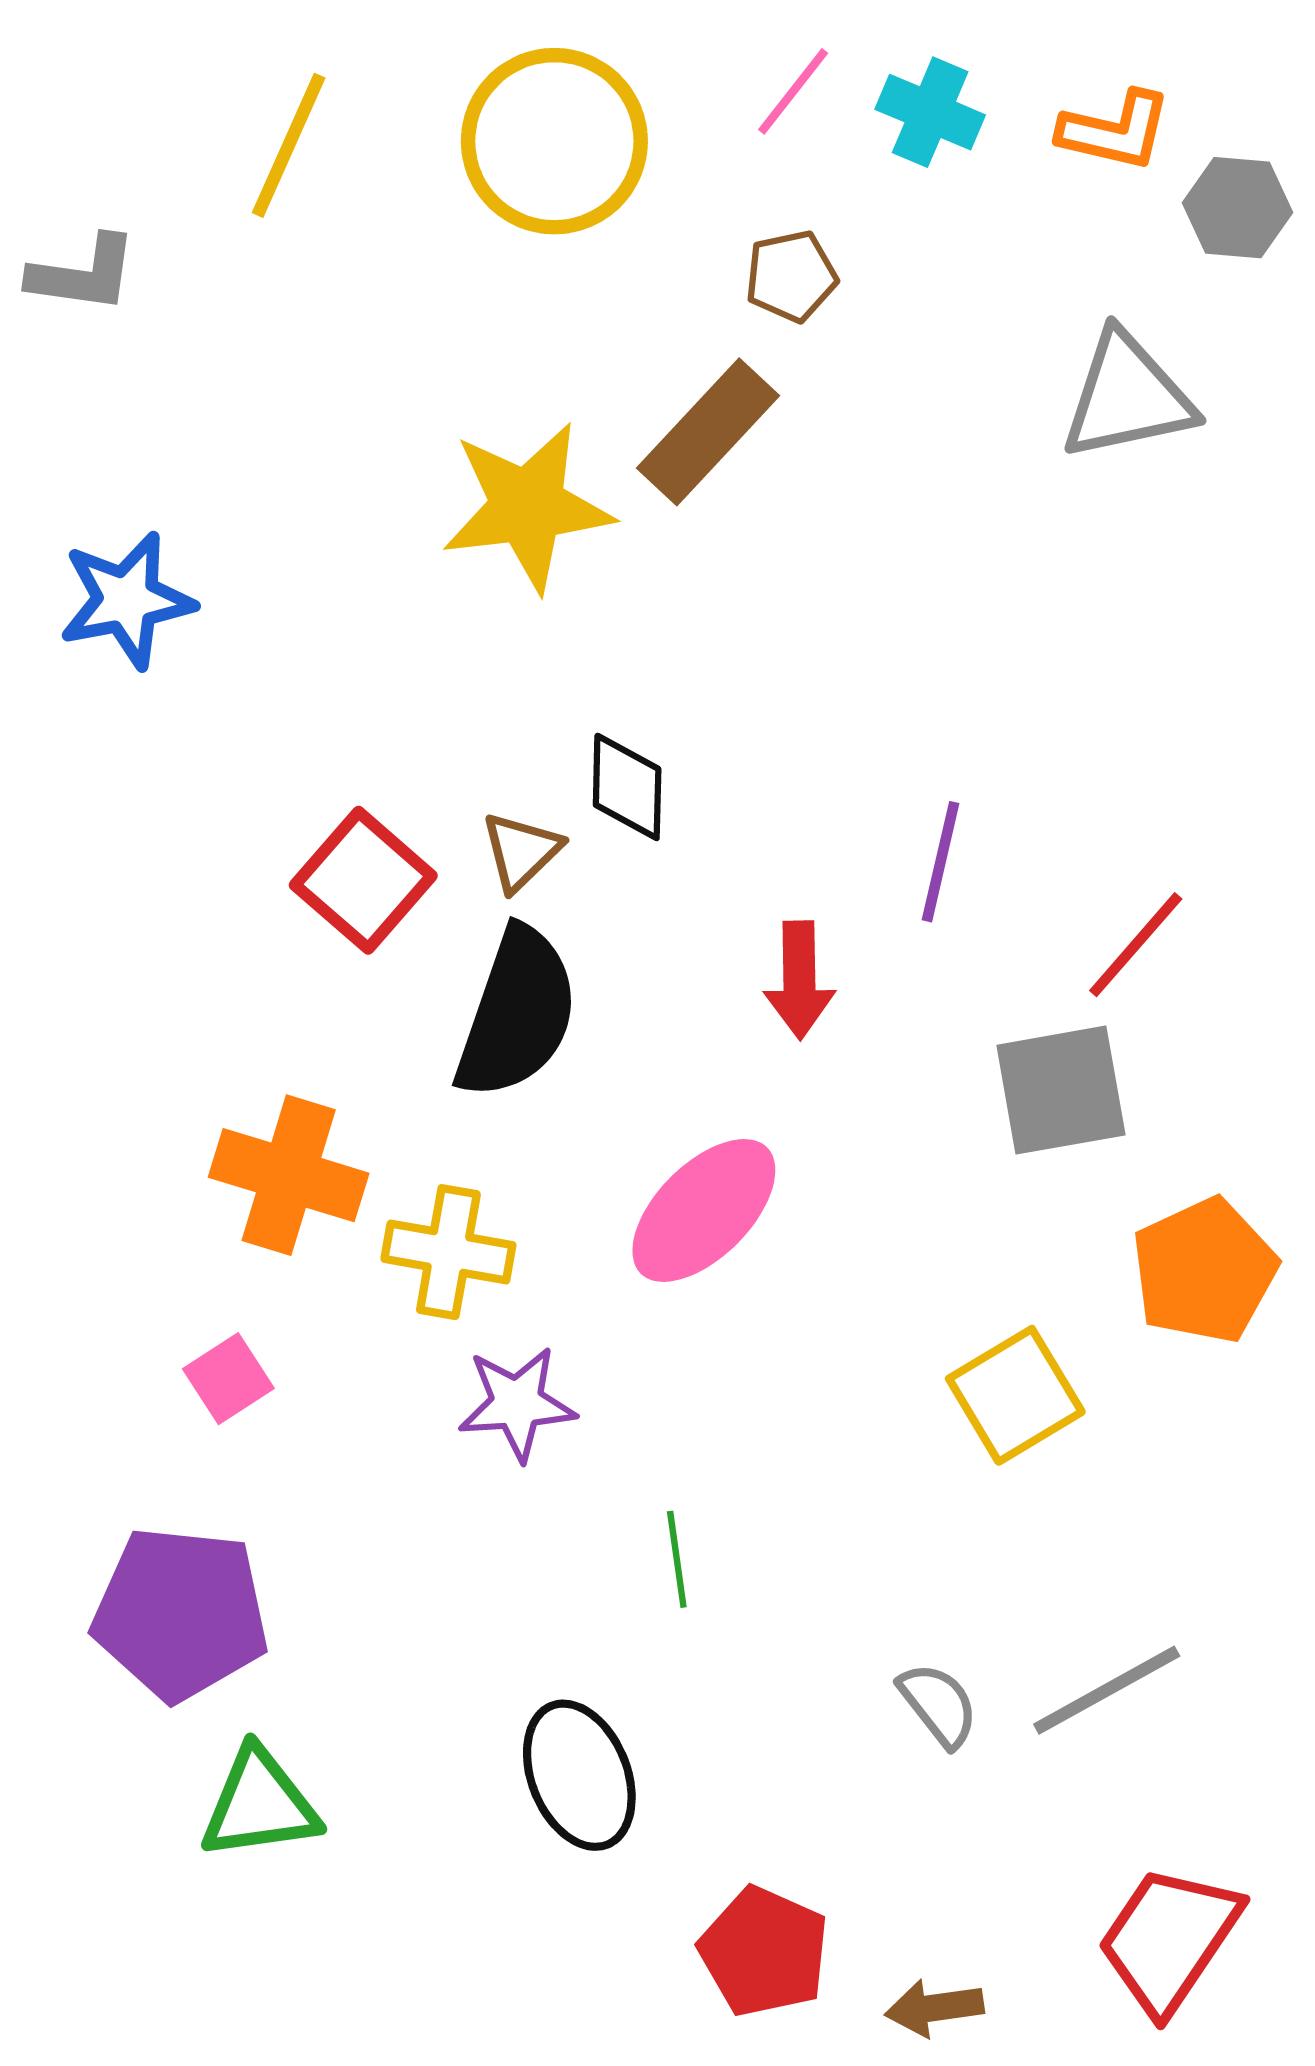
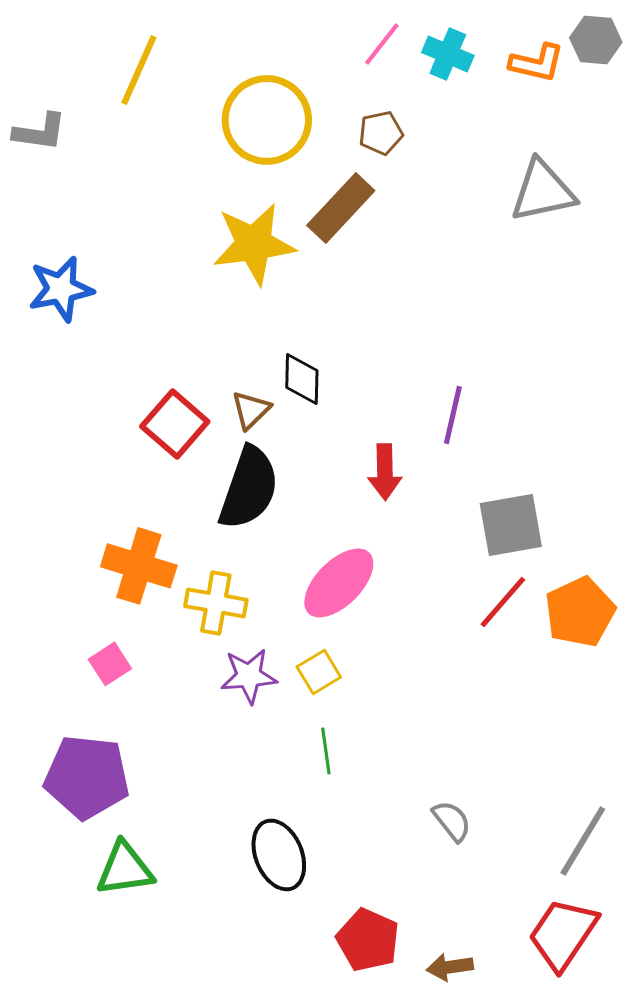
yellow circle: (554, 141) -> (267, 120), moved
gray hexagon: (1237, 208) -> (596, 40), moved
red line: (1136, 945) -> (503, 602), moved
yellow square: (1015, 1395) -> (319, 672), moved, size x0.7
gray line: (1107, 1690) -> (583, 841), moved, turned -30

